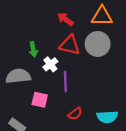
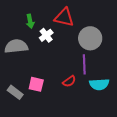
gray circle: (98, 44) -> (90, 38), moved
purple line: (65, 82) -> (84, 64), moved
pink square: (40, 100) -> (36, 84), moved

